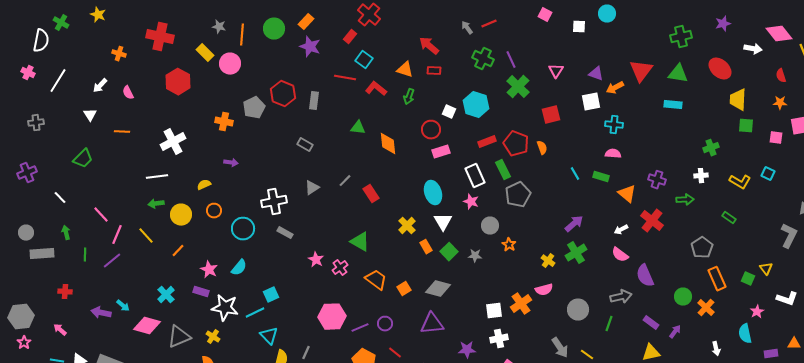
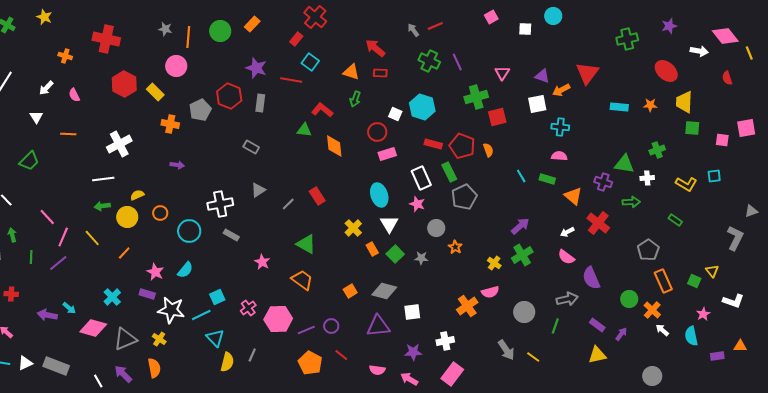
pink square: (545, 15) -> (491, 17), turned 32
purple star: (310, 47) -> (256, 68), moved
yellow rectangle: (205, 53) -> (155, 92), moved
green triangle: (678, 74) -> (624, 164), moved
green cross: (518, 87) -> (476, 97), moved, turned 30
red L-shape: (376, 89) -> (322, 110), moved
orange star: (780, 103) -> (650, 105), moved
red rectangle: (487, 142) -> (433, 144), turned 36
cyan square: (768, 174) -> (714, 176), turned -32
gray line: (345, 181) -> (288, 204), moved
yellow semicircle: (204, 185) -> (137, 195), moved
pink cross: (340, 268) -> (248, 308), moved
orange trapezoid: (376, 280) -> (302, 280), moved
white square: (494, 311) -> (412, 312), moved
white arrow: (716, 349) -> (662, 330), moved, turned 144

